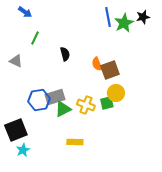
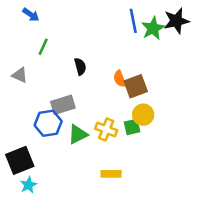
black star: (143, 17) -> (176, 21), size x1.5
gray rectangle: (55, 97) -> (63, 105), moved
yellow rectangle: (75, 142) -> (111, 174), moved

